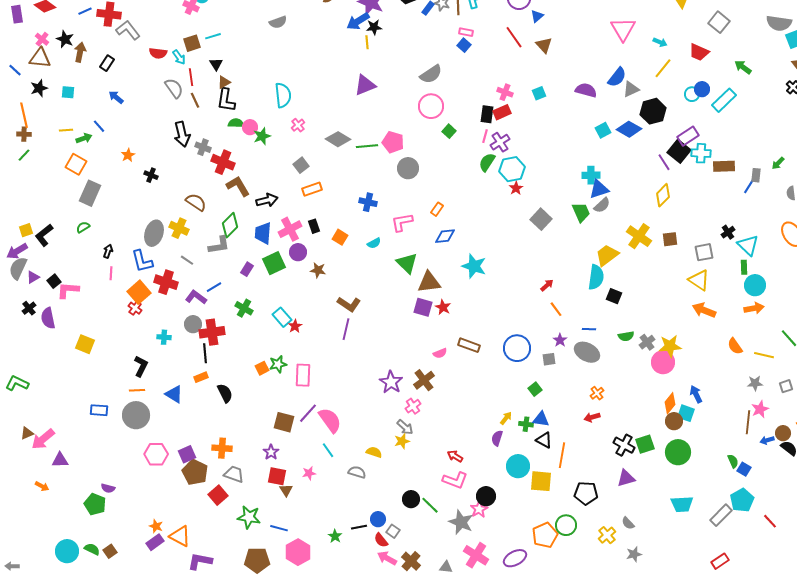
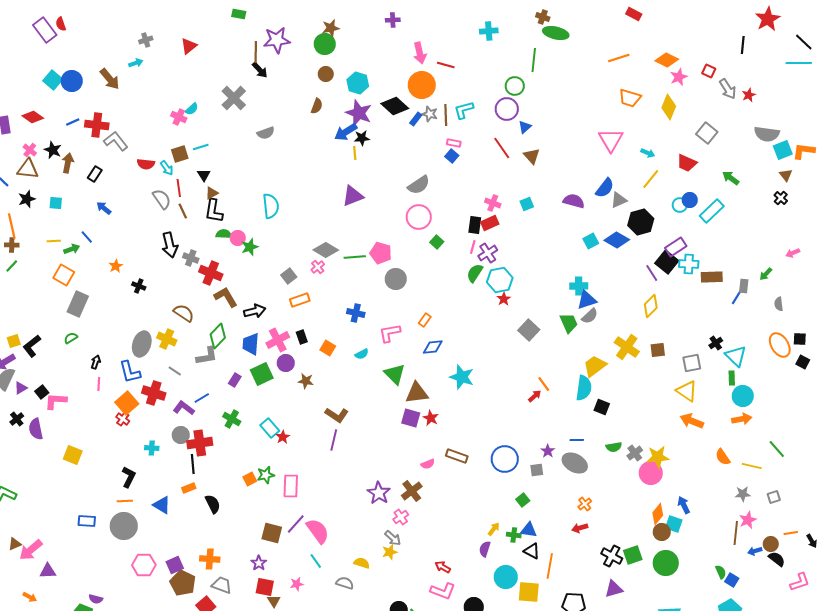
pink cross: (298, 125) -> (318, 267), moved
orange line: (556, 309) -> (544, 384), moved

